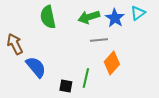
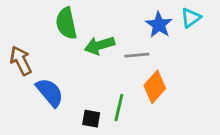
green arrow: (89, 17) -> (99, 45), moved

